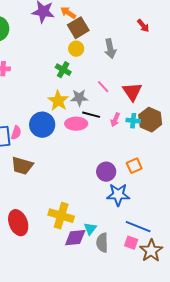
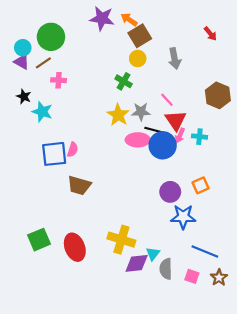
red triangle: (132, 92) -> (176, 120), moved
brown hexagon: (150, 120) -> (218, 95), moved
blue circle: (42, 125) -> (163, 145), moved
pink square: (131, 243) -> (192, 276), moved
brown star: (151, 251) -> (219, 278), size x0.7

